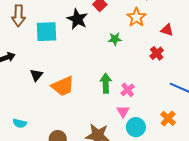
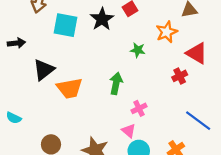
red triangle: (167, 30) -> (197, 53), size x1.5
black triangle: (36, 75) -> (44, 70), size x1.5
green arrow: (106, 83) -> (116, 83), moved
pink triangle: (123, 111) -> (129, 131), turned -32

